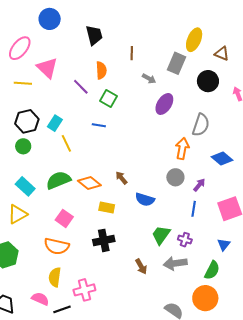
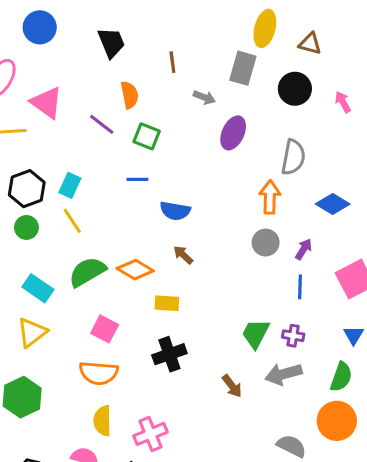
yellow line: (66, 143) -> (72, 221), moved
blue semicircle: (145, 199) -> (175, 211), moved

